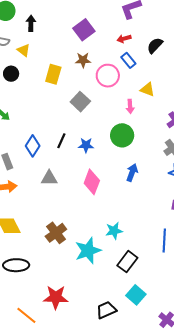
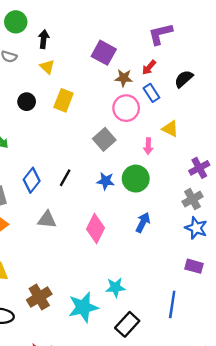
purple square: (84, 30) -> (104, 53), turned -30
red arrow: (124, 39) -> (149, 67), turned -40
yellow triangle: (24, 50) -> (47, 67), moved
brown star: (83, 60) -> (124, 78), moved
black circle: (11, 74) -> (27, 102), moved
gray square: (80, 102) -> (104, 139), moved
blue star: (86, 145) -> (106, 181), moved
brown cross: (56, 233) -> (39, 297), moved

